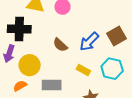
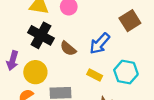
black cross: (19, 29) -> (41, 35), moved, turned 30
brown square: (116, 36) -> (130, 21), moved

